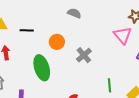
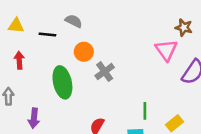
gray semicircle: (74, 13) -> (74, 21), moved
gray cross: (84, 55) -> (105, 72), moved

